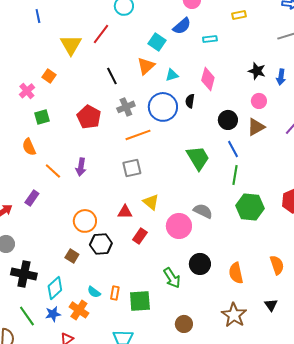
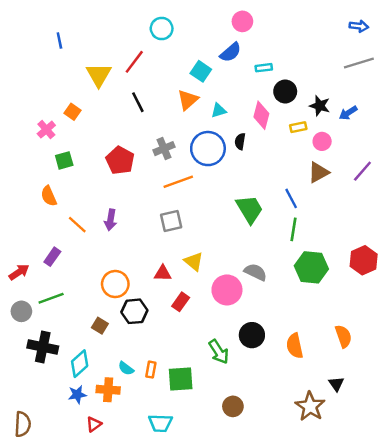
yellow rectangle: (239, 15) -> (298, 127), moved
black line: (112, 76) -> (138, 102), moved
blue arrow: (281, 77) -> (348, 113), turned 49
black circle: (228, 120) -> (285, 91), moved
orange cross: (79, 310) -> (108, 390), turned -30
brown star: (234, 315) -> (310, 406), moved
green line: (27, 316) -> (51, 298), moved, turned -75

